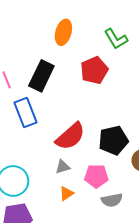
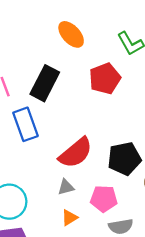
orange ellipse: (63, 32) -> (71, 34), turned -60

